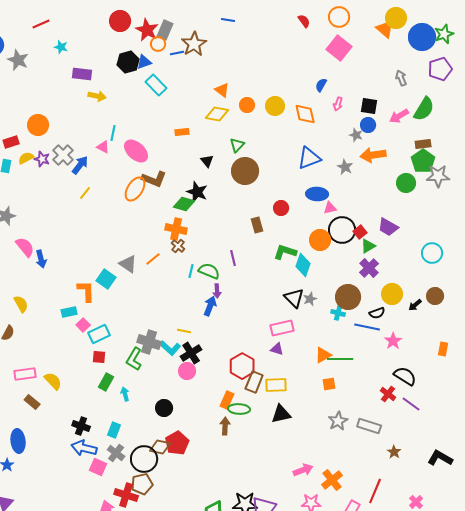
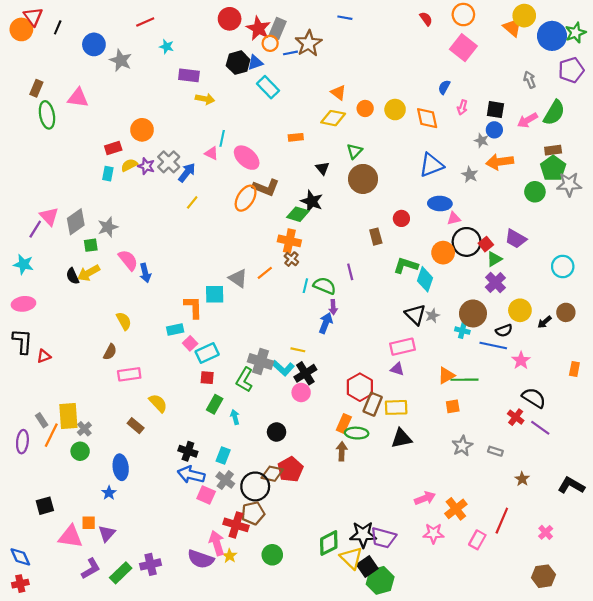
cyan square: (106, 279) -> (215, 294), turned -36
pink rectangle: (25, 374) -> (129, 374), moved
gray rectangle: (369, 426) -> (495, 451), size x0.6

